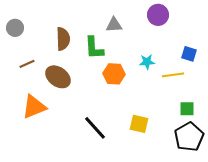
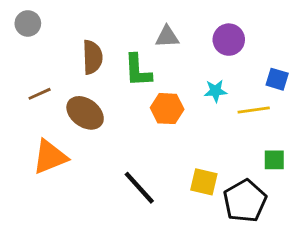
purple circle: (158, 15) -> (229, 40), moved
gray circle: (15, 28) -> (28, 23), moved
black pentagon: (189, 137) -> (245, 201), moved

